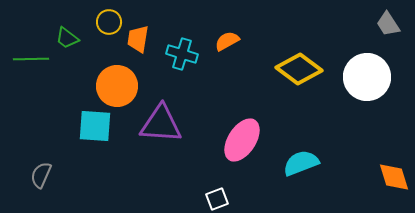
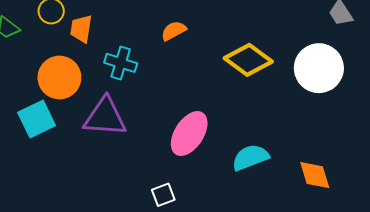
cyan cross: (182, 54) -> (121, 63), moved
cyan square: (95, 126) -> (37, 119), turned -30
orange diamond: (394, 177) -> (315, 175), moved

